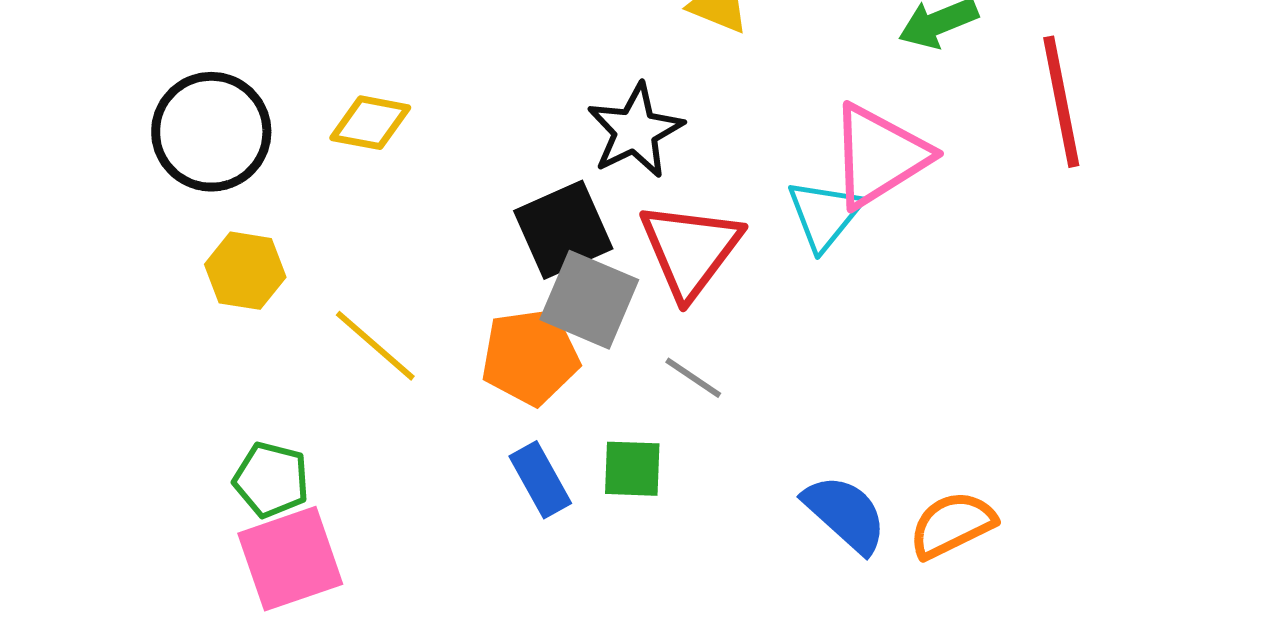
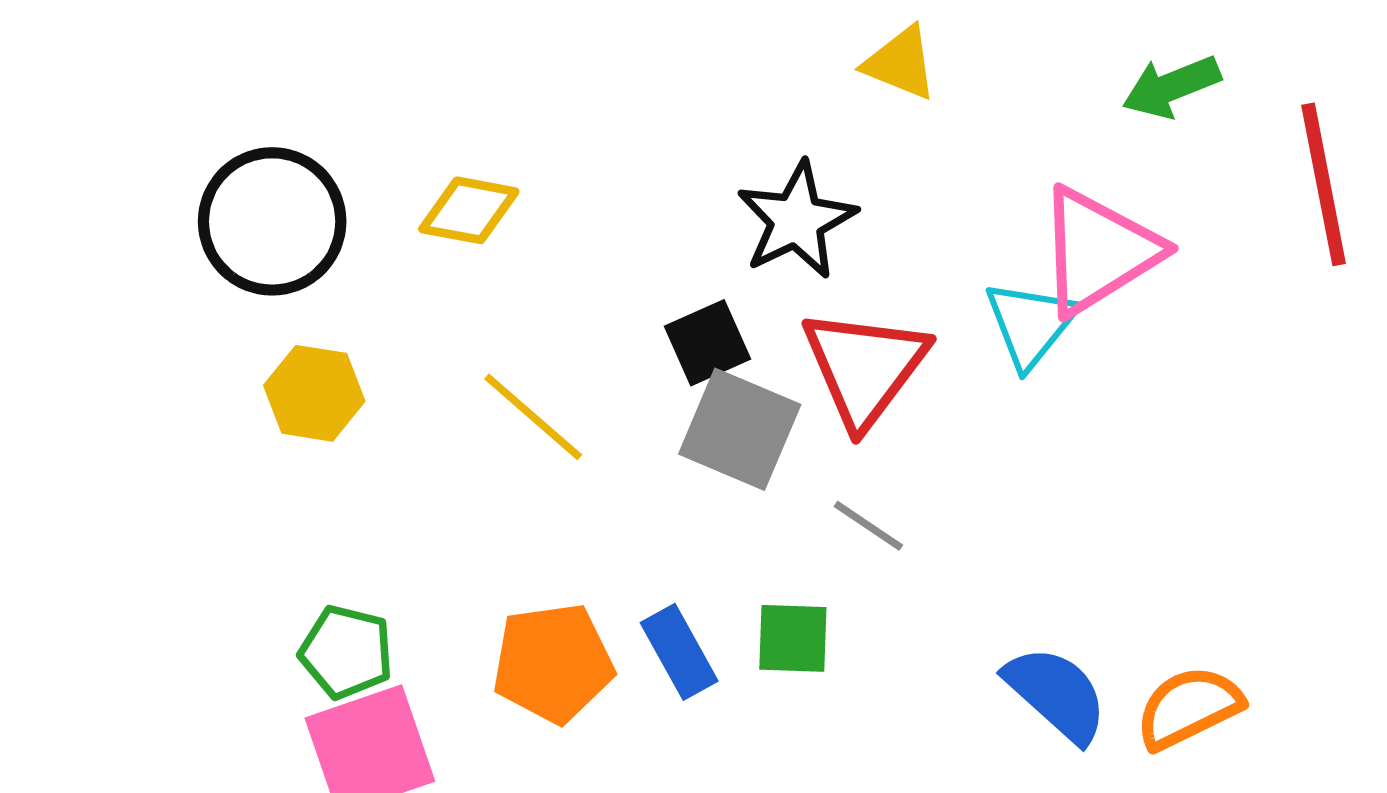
black square: (563, 230) -> (708, 343), size x0.7
yellow line: (375, 346) -> (533, 417), moved
orange pentagon: (530, 357) -> (553, 663), moved

